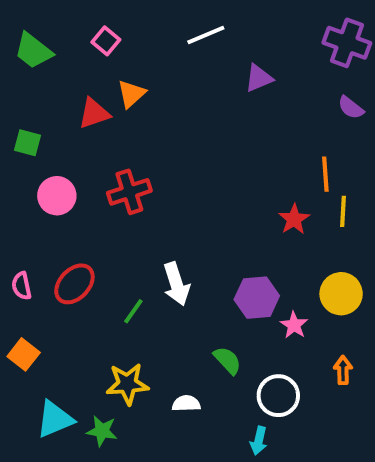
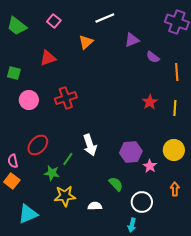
orange triangle: (131, 94) -> (86, 42), moved
purple semicircle: (351, 108) -> (153, 57), moved
orange line: (325, 174) -> (177, 72), moved
red star: (294, 219) -> (150, 102), moved
pink semicircle: (22, 286) -> (13, 161), moved
green star: (102, 431) -> (52, 173), moved

